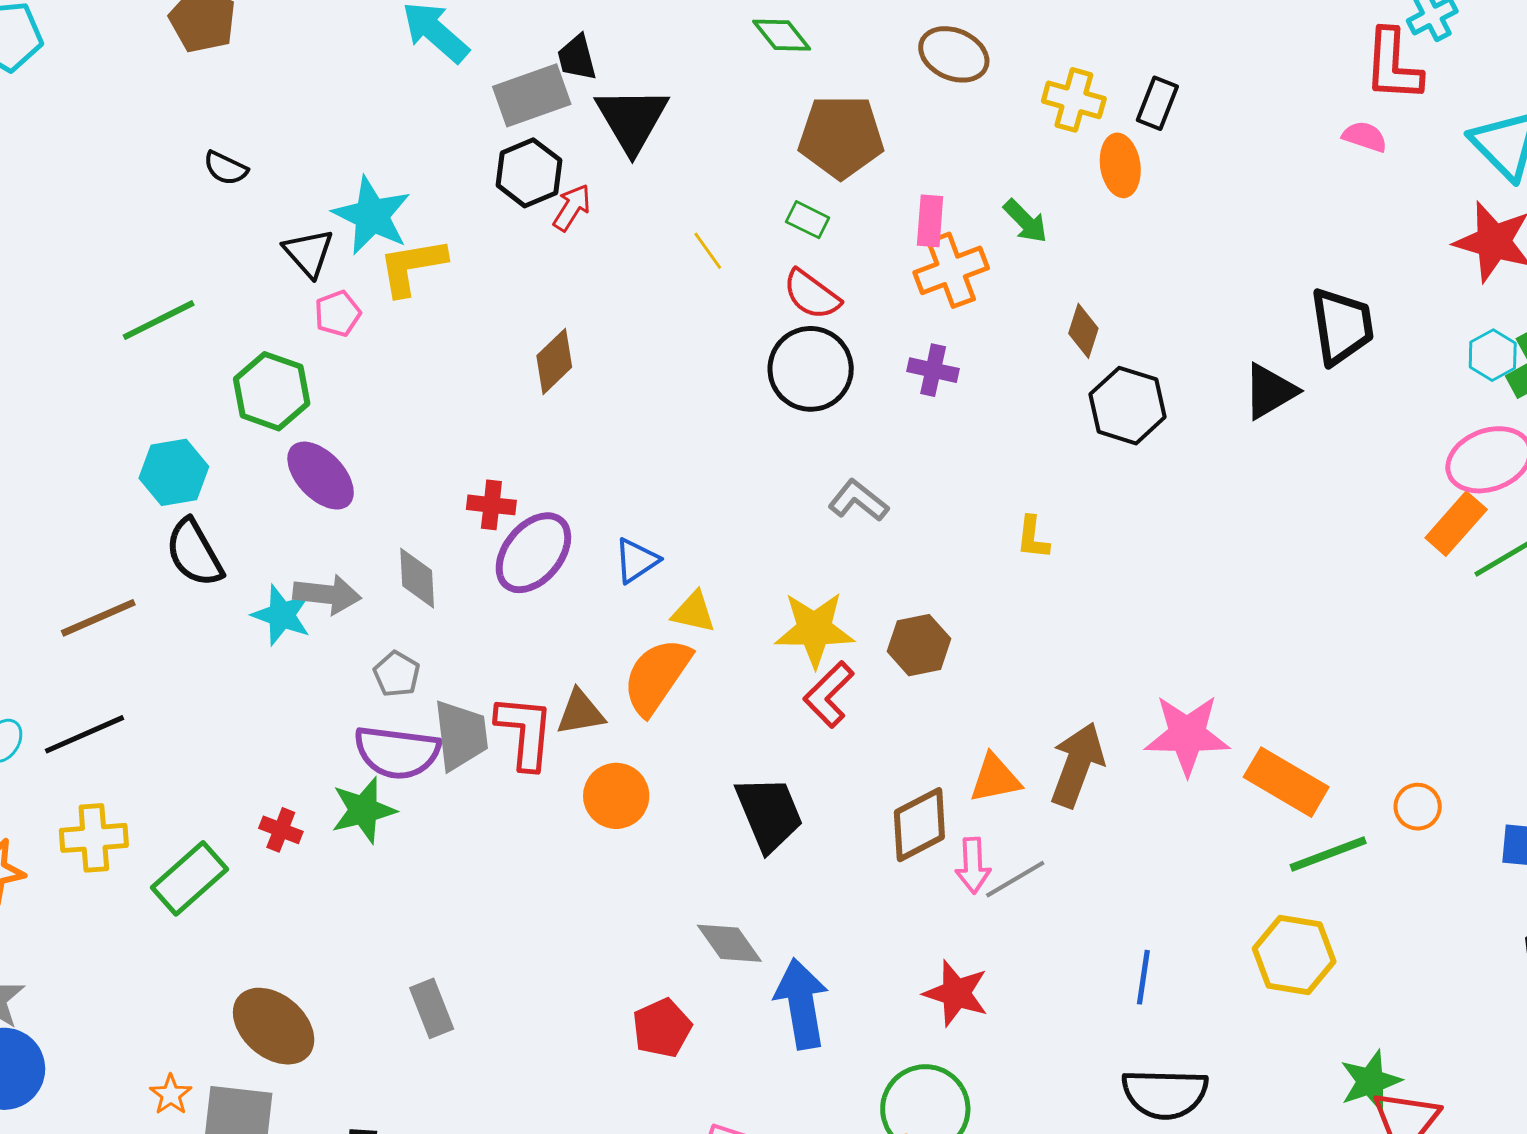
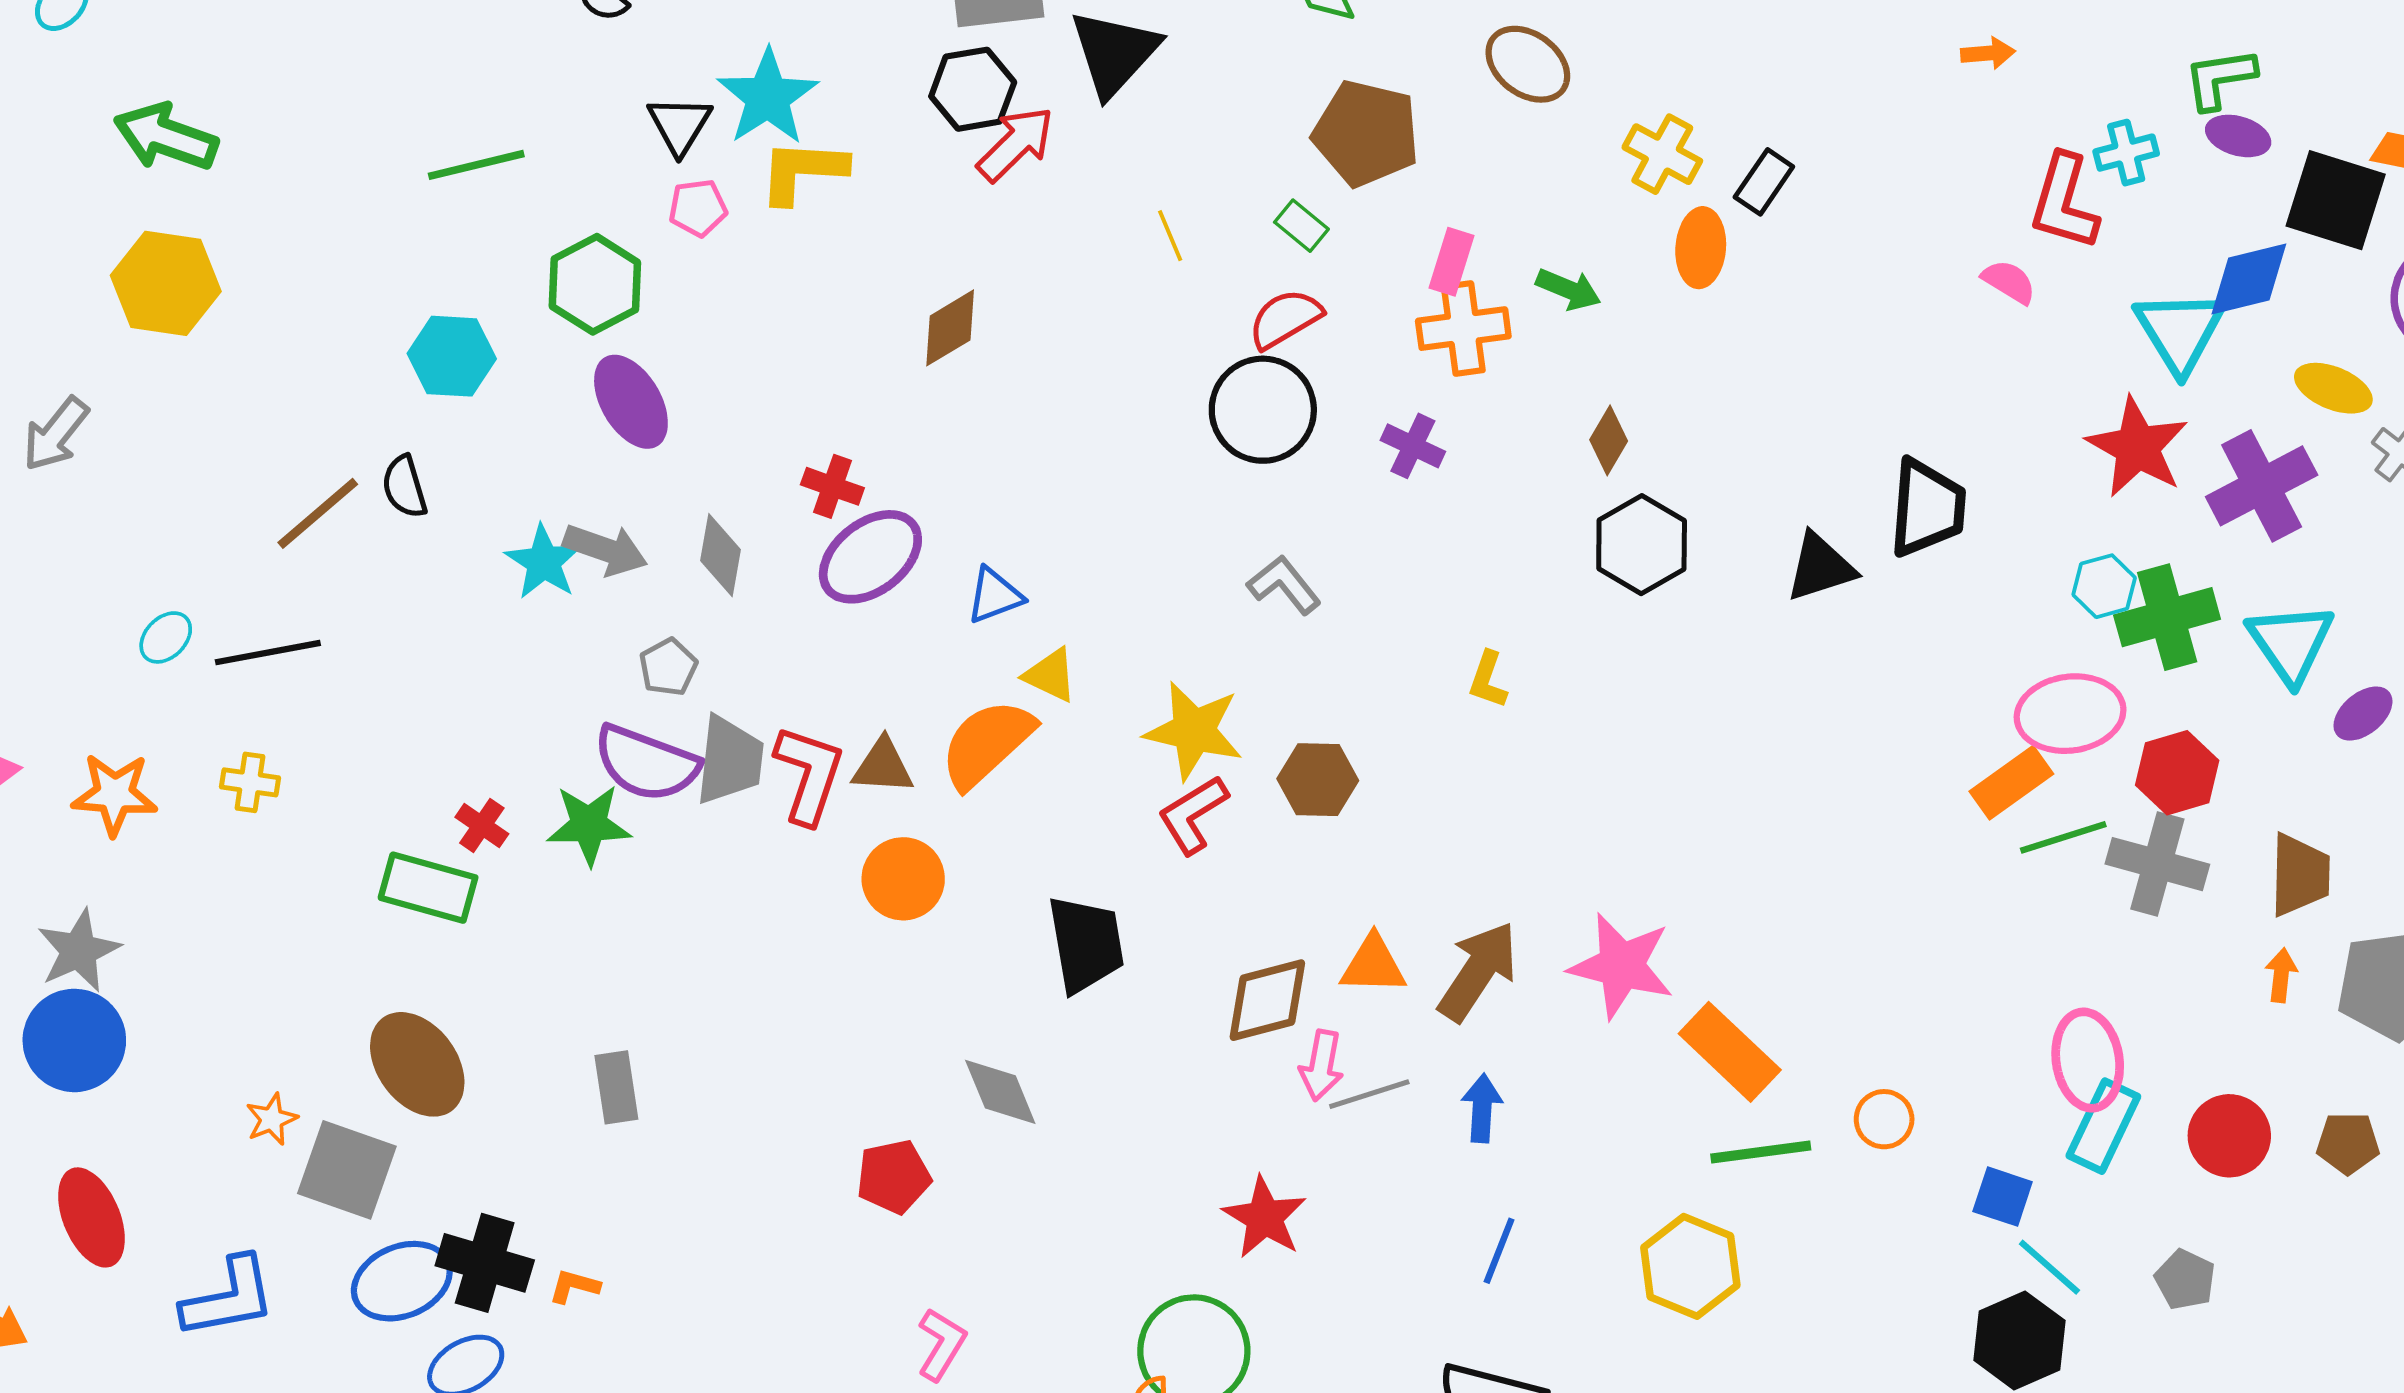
red arrow: (572, 208) -> (1016, 144), size x1.4
green arrow: (1025, 221) -> (1568, 289), turned -36
red semicircle: (812, 295) -> (1285, 319), turned 100
black semicircle: (194, 553) -> (404, 487), moved, size x0.7
brown line: (98, 618) -> (318, 513), turned -30
yellow cross: (94, 838) -> (250, 782), size x0.7
green rectangle: (189, 878) -> (428, 888), moved, turned 44
blue arrow: (801, 1004) -> (1482, 1108), moved, size x0.6

